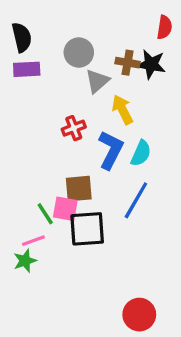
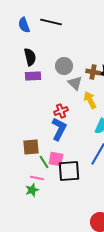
gray triangle: (97, 81) -> (75, 83), turned -35
blue L-shape: (111, 150) -> (59, 129), moved
brown square: (79, 189) -> (31, 147), moved
pink line: (33, 241) -> (37, 178), turned 32

